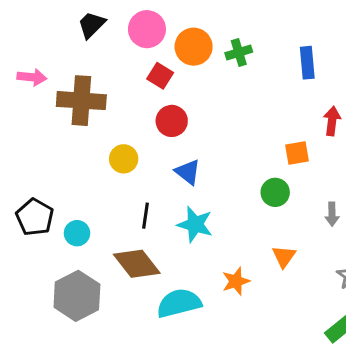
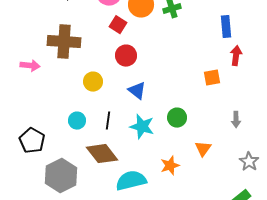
blue rectangle: (307, 63) -> (226, 27), moved
pink arrow: (32, 77) -> (30, 66), moved
green circle: (275, 192) -> (177, 118), moved
black pentagon: (35, 217) -> (32, 141), moved
cyan circle: (77, 233) -> (77, 121), moved

